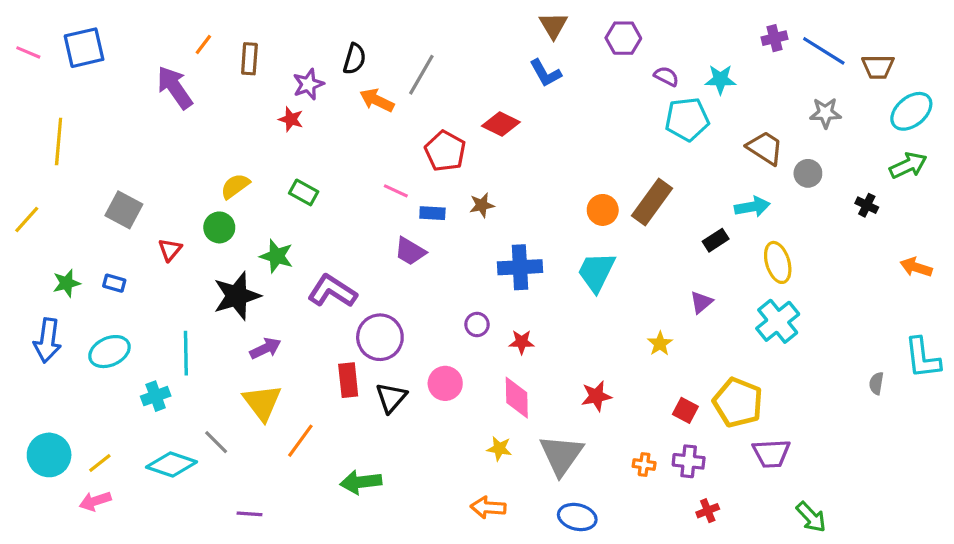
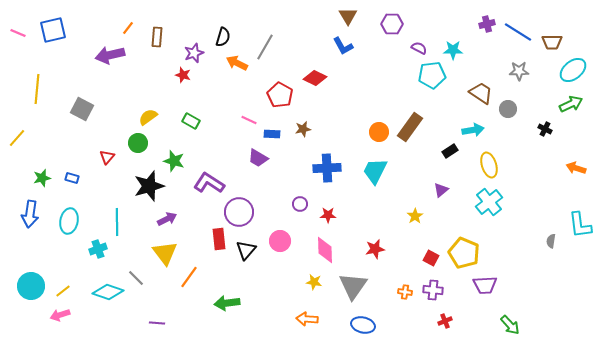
purple arrow: (175, 87) -> (110, 55), turned -68
gray square: (124, 210) -> (82, 109), moved
cyan ellipse: (109, 352) -> (69, 221), turned -55

